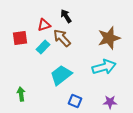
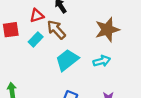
cyan arrow: (104, 67) -> (102, 61), size x0.7
cyan trapezoid: (61, 75) -> (67, 60), moved

